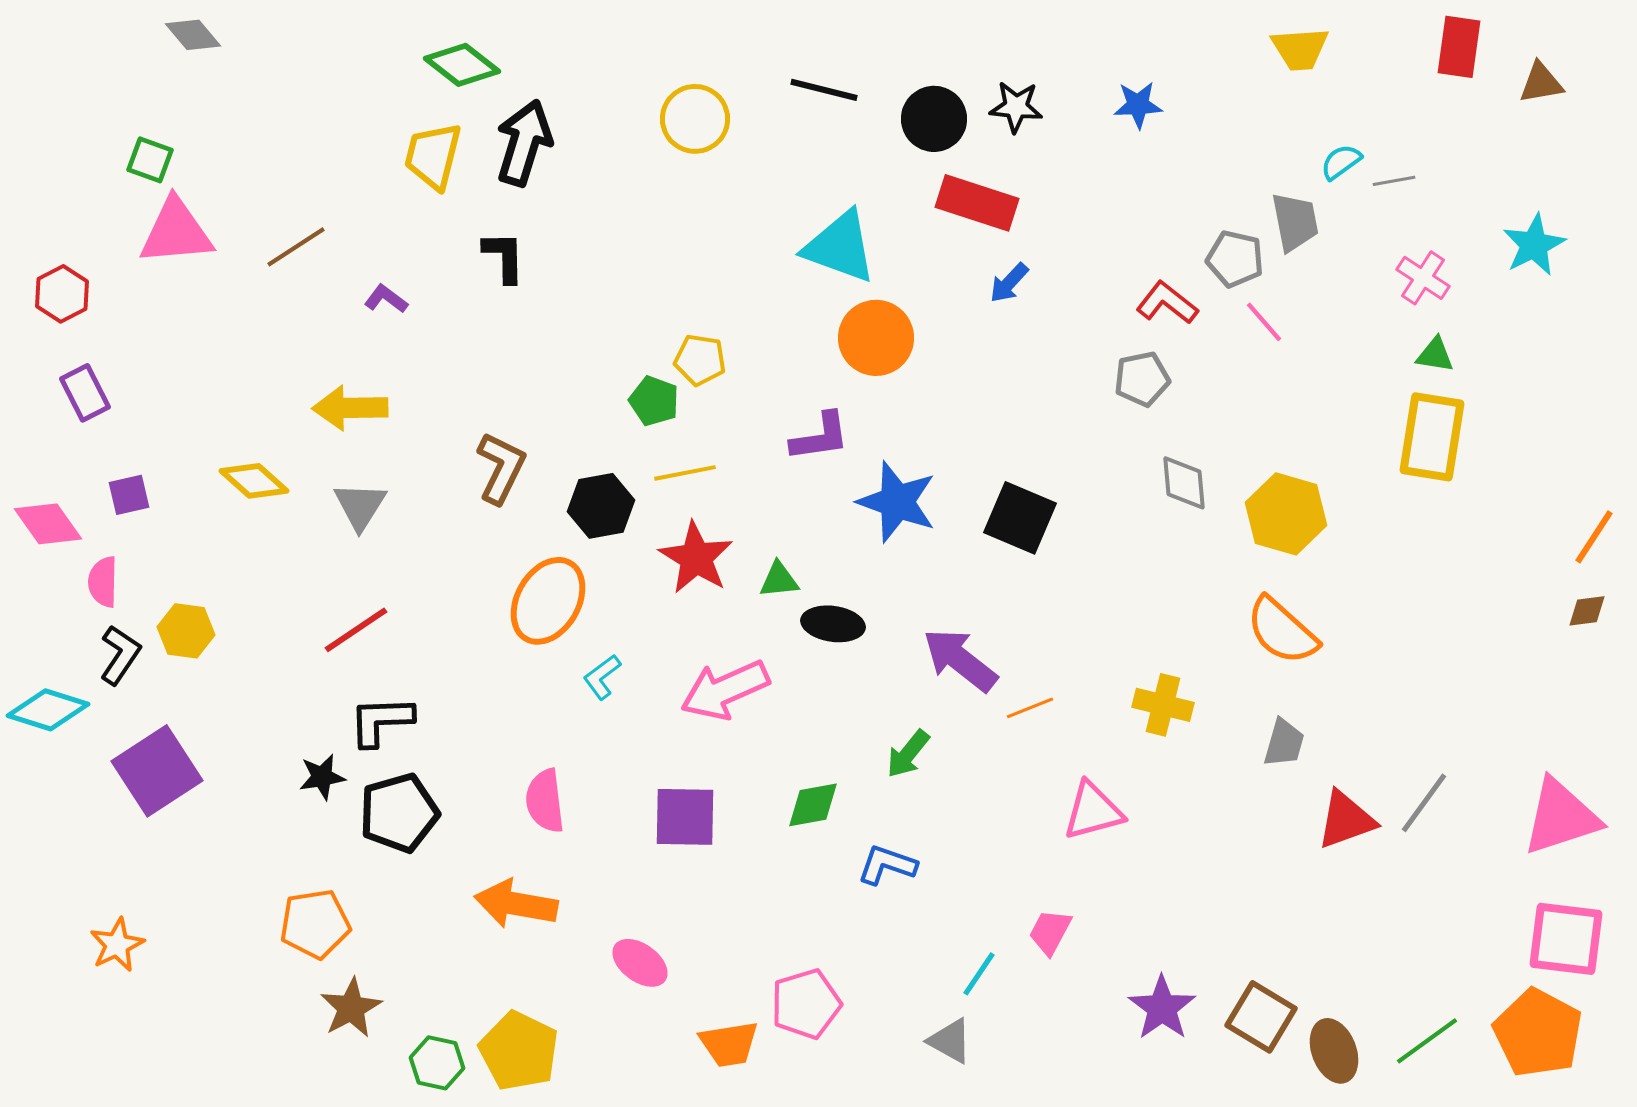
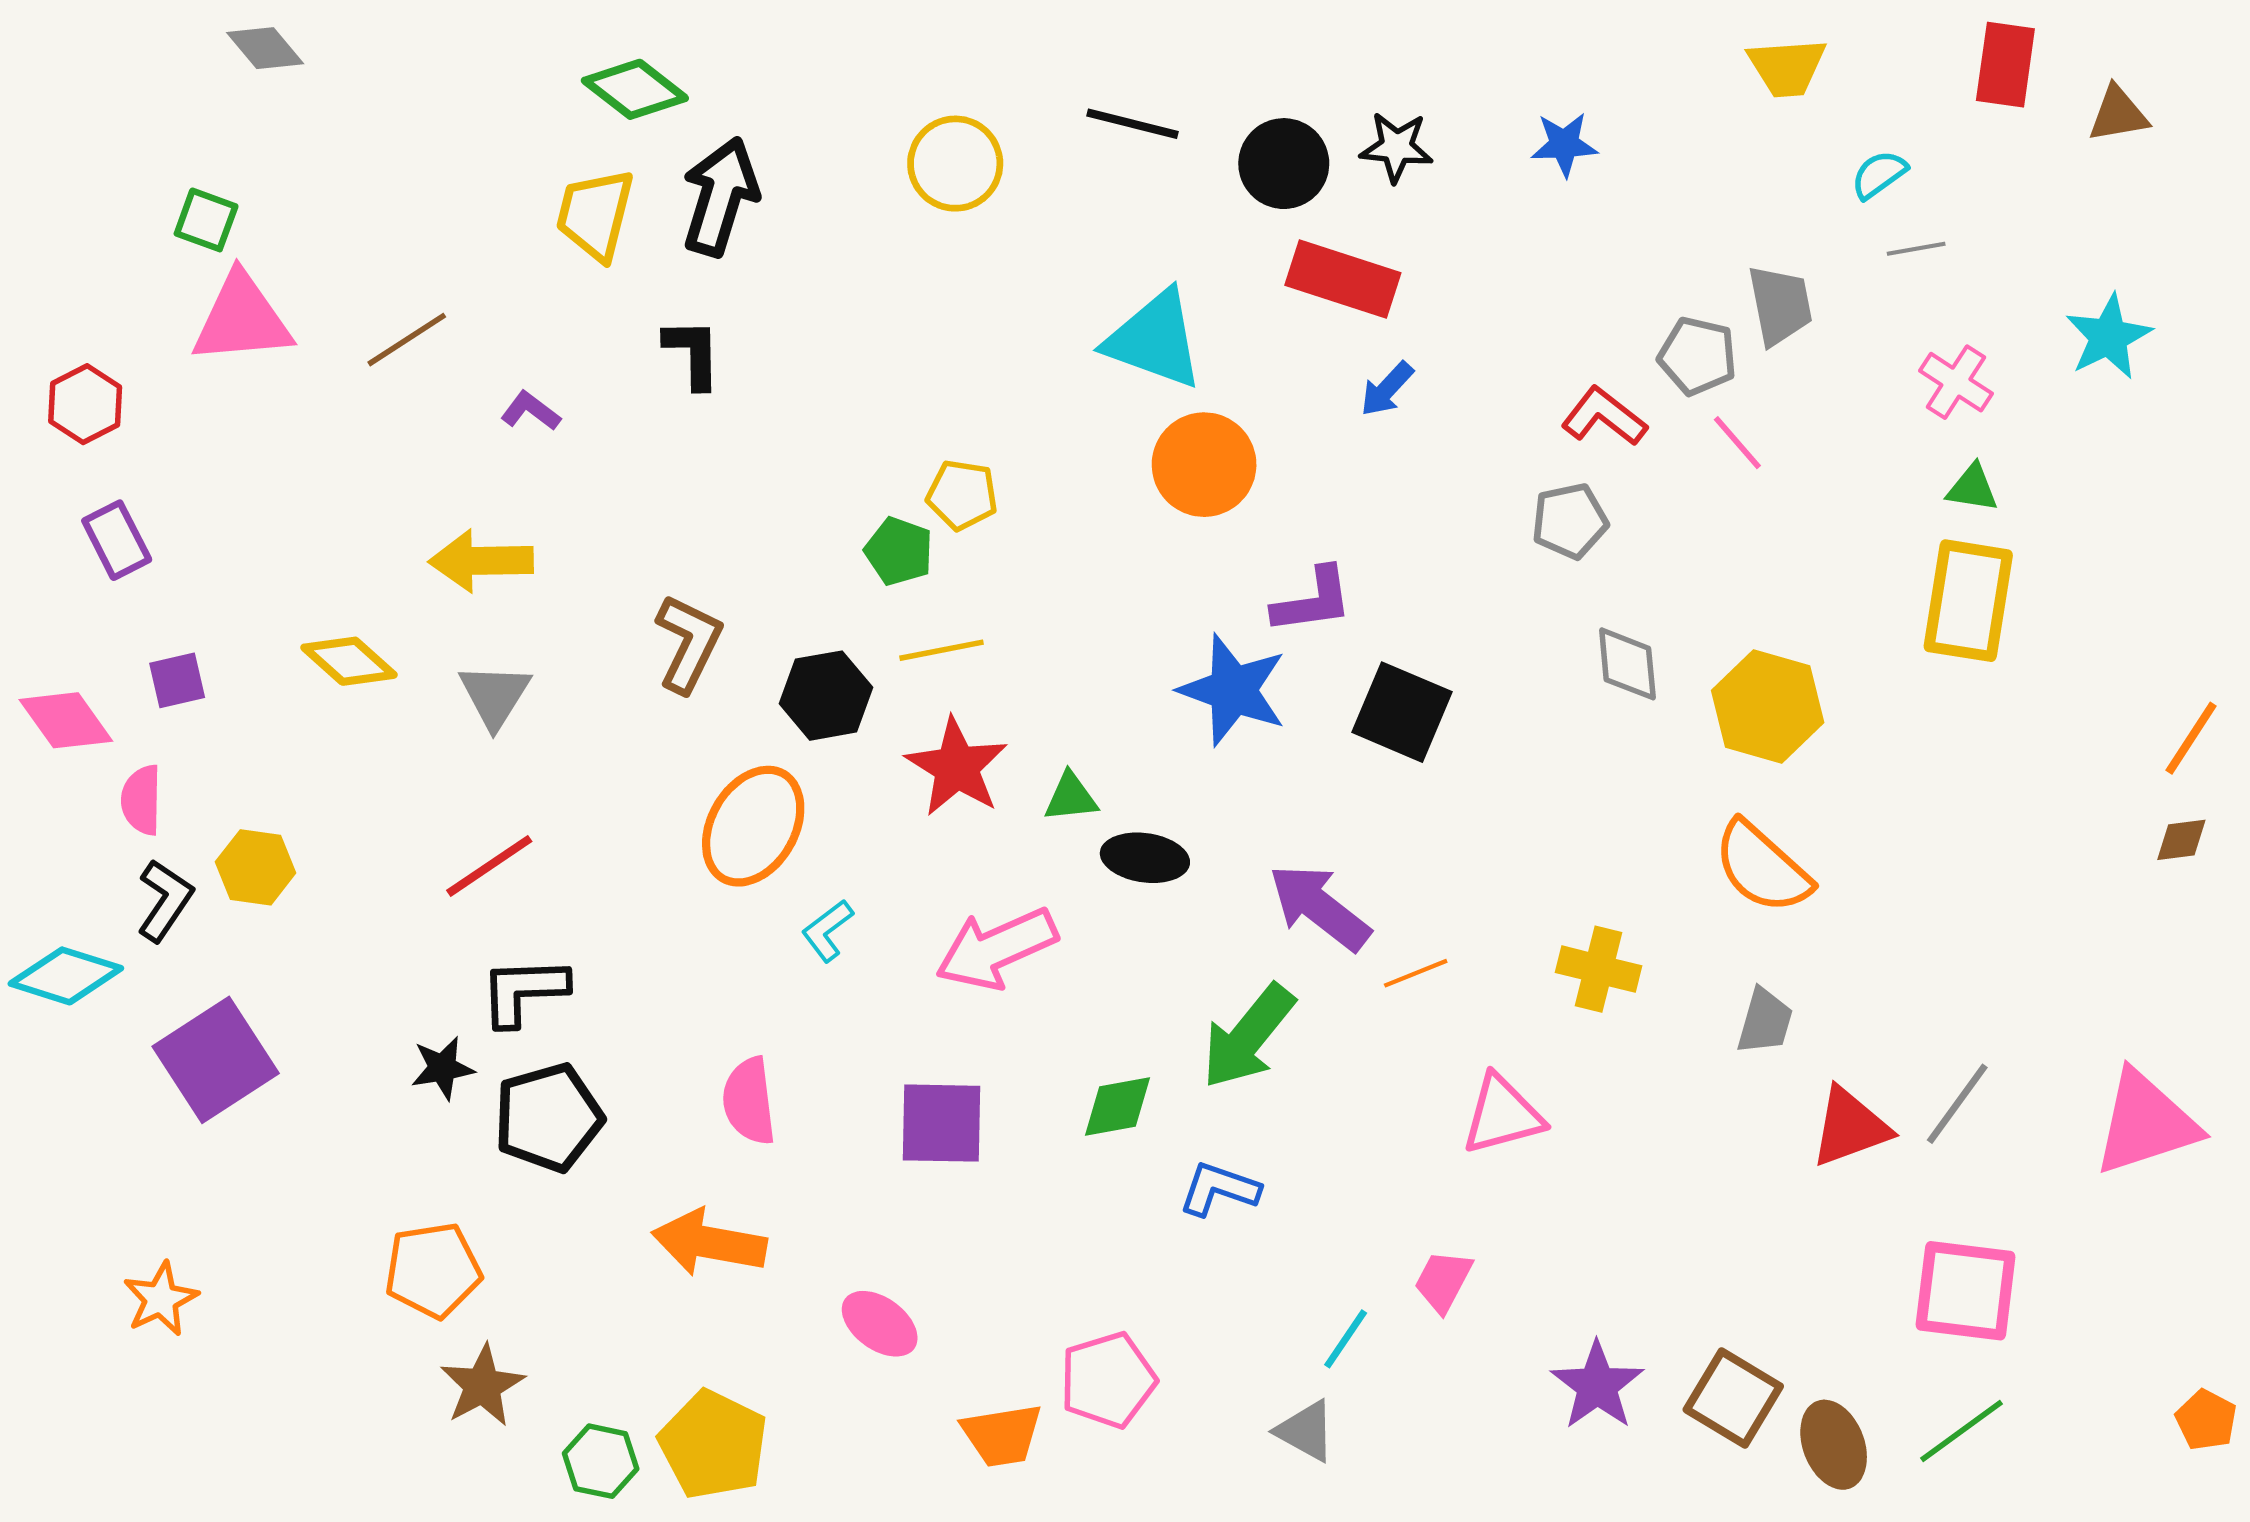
cyan semicircle: (1341, 162) -> (1879, 175), moved
purple L-shape: (820, 437) -> (1313, 601), moved
green arrow: (908, 754) -> (1248, 1036), size x1.6
pink square: (1566, 939) -> (1966, 1291), moved
orange pentagon: (1538, 1033) -> (2206, 1420), moved, size x0.5

